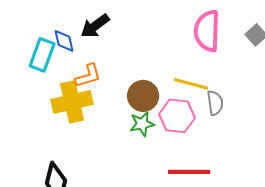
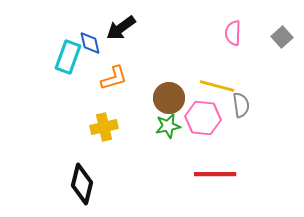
pink semicircle: (207, 31) -> (233, 33), size x0.6
yellow cross: (72, 102) -> (104, 127), moved, size x0.7

